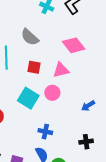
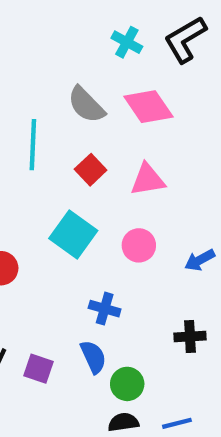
pink diamond: (74, 45) -> (148, 107), moved
red square: (34, 67) -> (91, 170), turned 32
pink circle: (52, 93) -> (139, 245), moved

